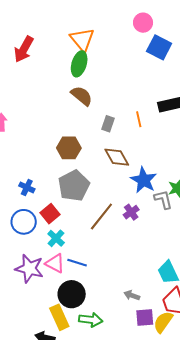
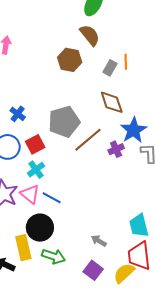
orange line: (139, 119) -> (126, 62), moved
brown hexagon: (69, 148) -> (70, 60), moved
purple cross: (131, 212) -> (116, 149), moved
brown line: (101, 217) -> (88, 140), moved
purple square: (145, 317) -> (93, 270), moved, turned 30

